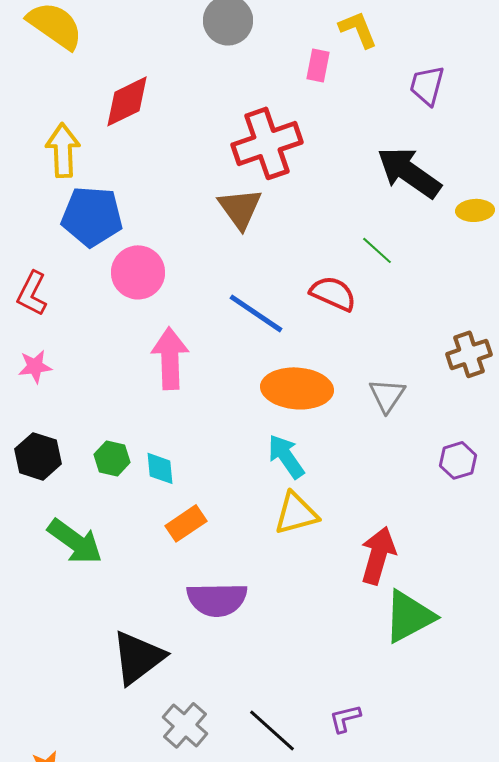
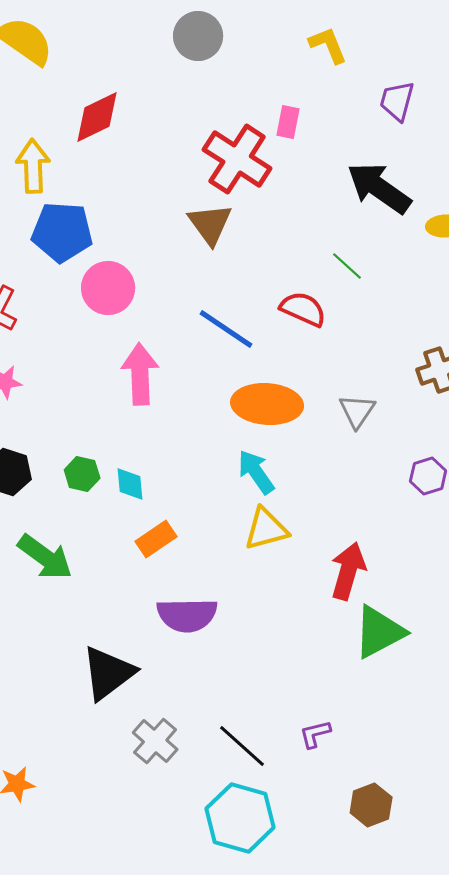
pink rectangle: (318, 65) -> (288, 122), moved
red cross: (267, 143) -> (237, 159), turned -38

